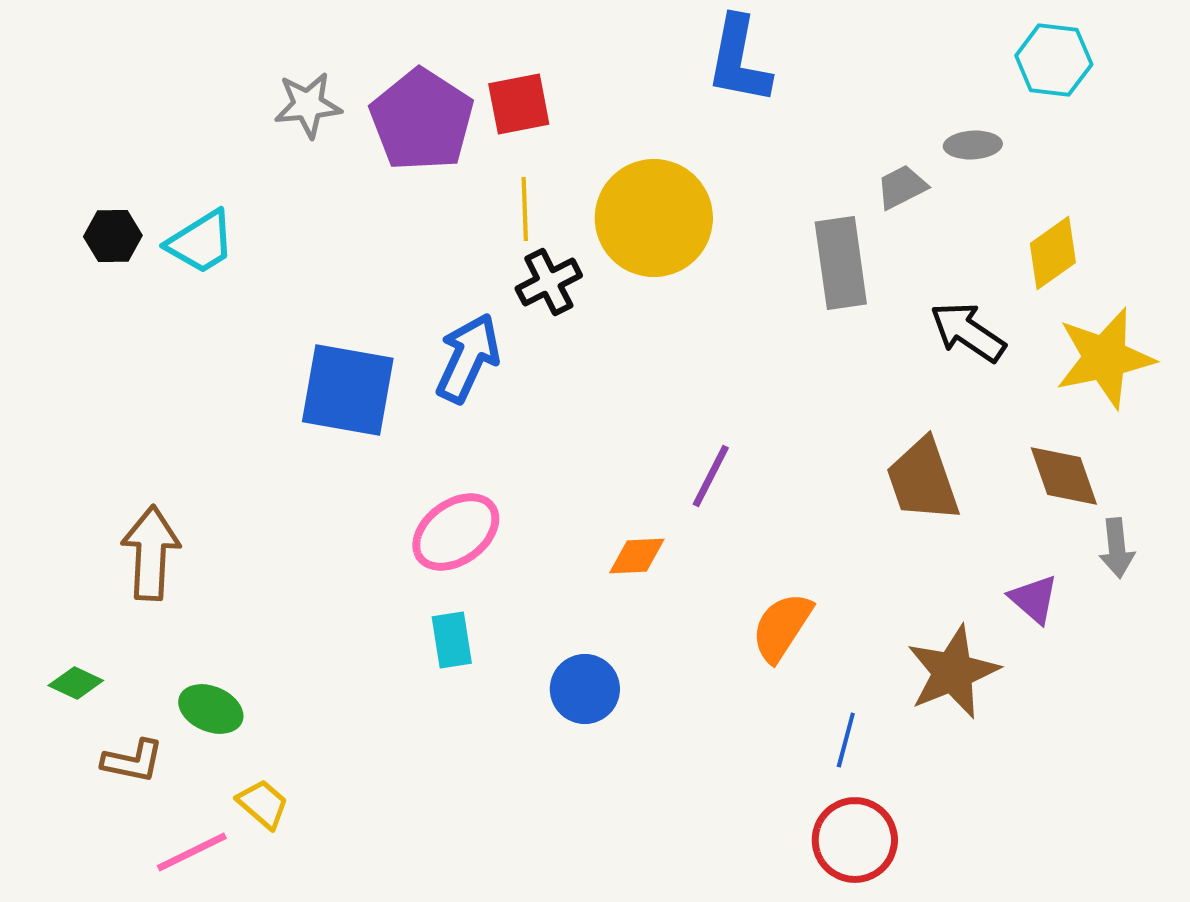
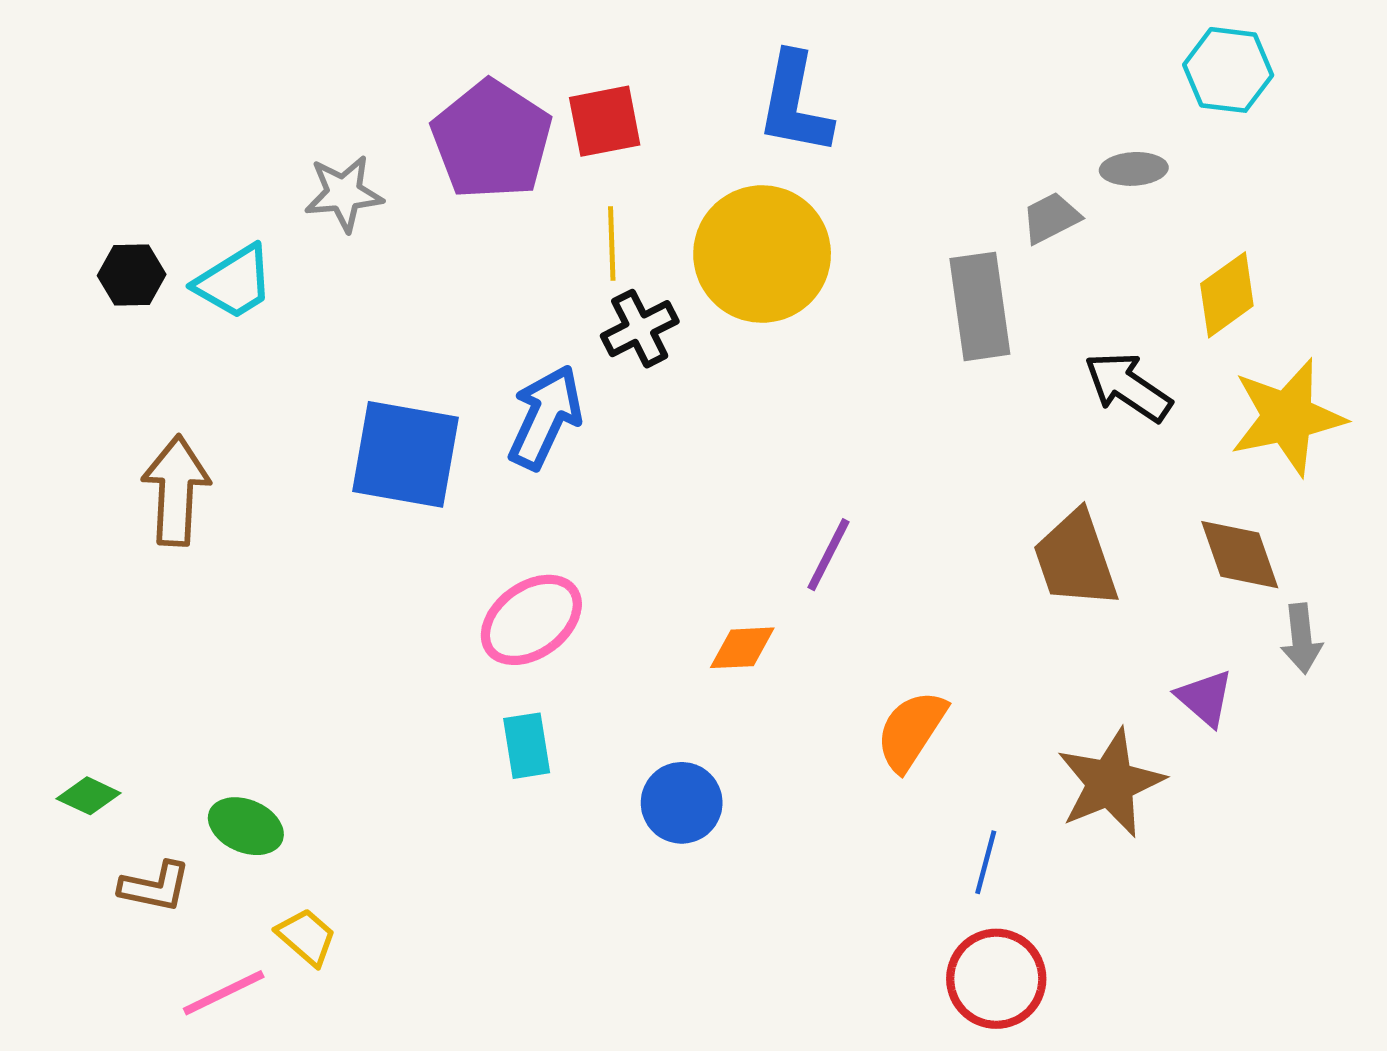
blue L-shape: (739, 60) -> (795, 104), moved
gray star: (308, 105) -> (344, 193), moved
brown arrow: (151, 553) -> (176, 491), moved

